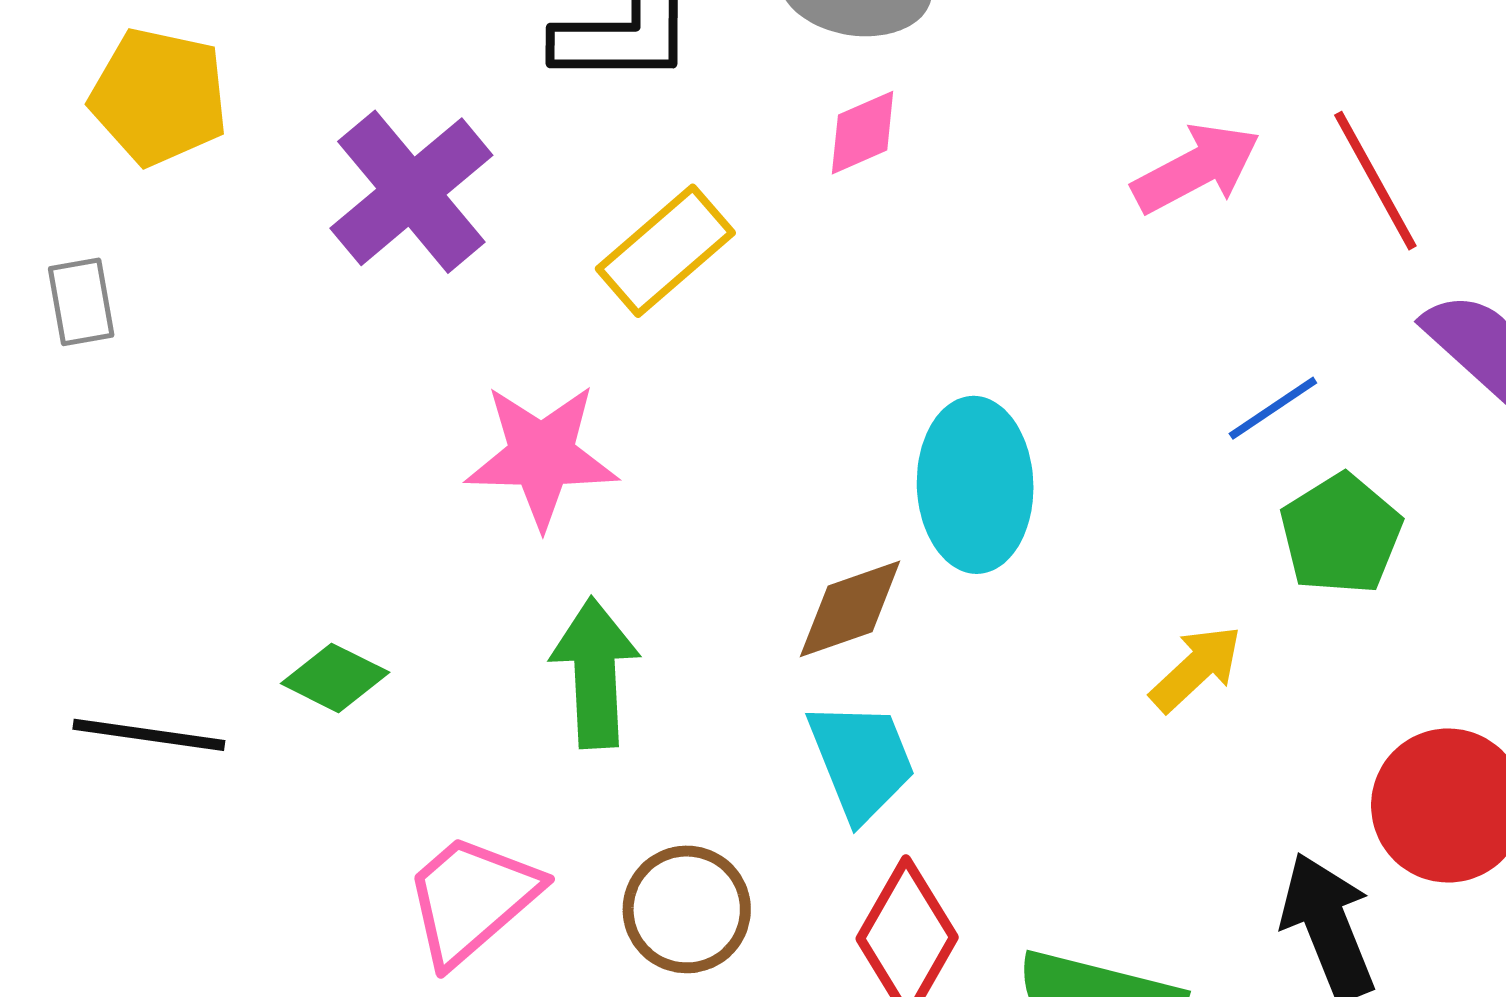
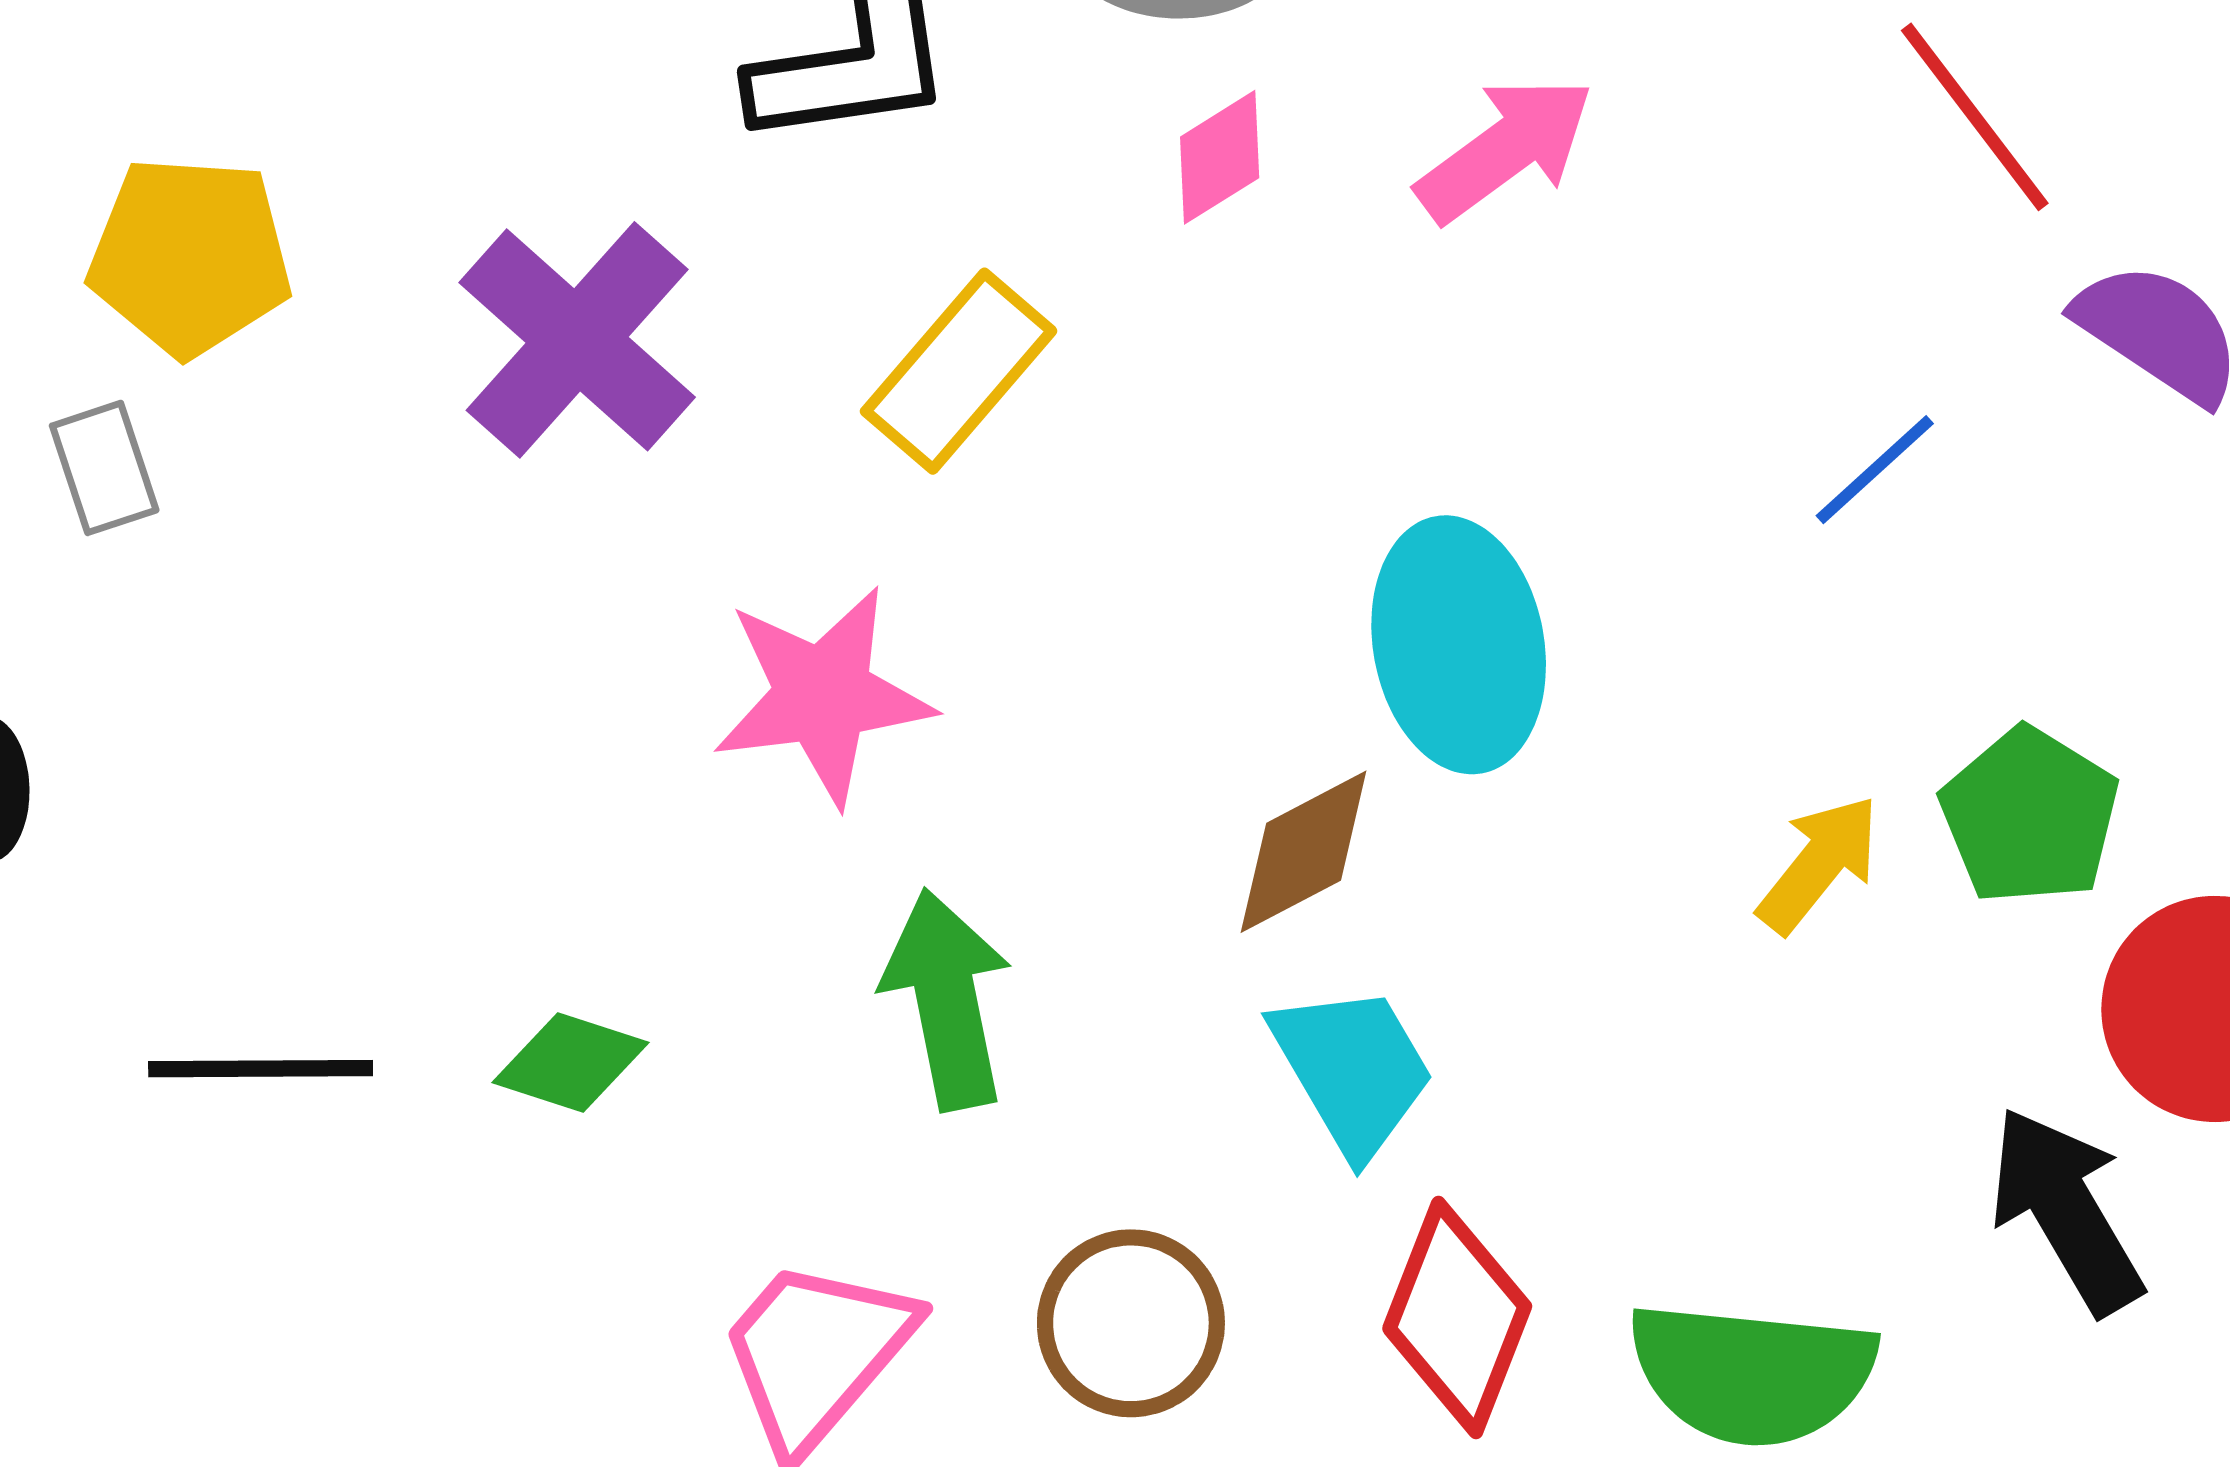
pink arrow: (1196, 168) -> (1505, 149), moved
gray rectangle: (81, 302) -> (104, 468), moved
green pentagon: (1341, 534) -> (2030, 816), moved
black line: (149, 735) -> (261, 1069), moved

